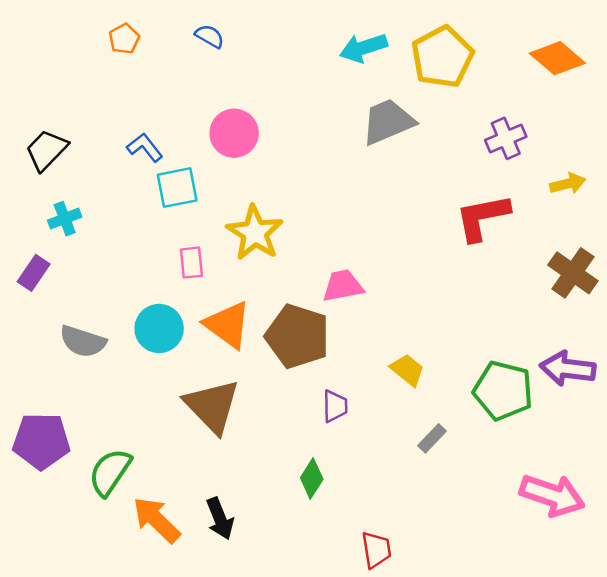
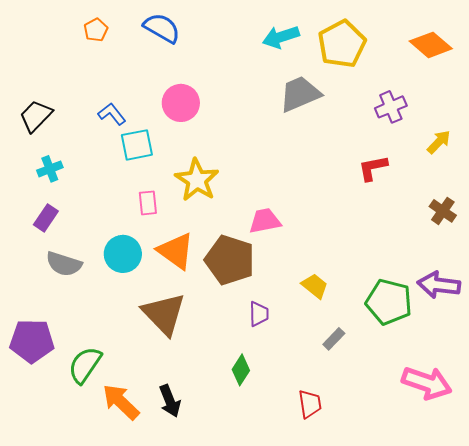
blue semicircle: (210, 36) -> (162, 28), size x1.6
yellow arrow: (568, 184) -> (439, 142), turned -32
red L-shape: (482, 217) -> (373, 168), size x0.7
purple rectangle: (34, 273) -> (46, 218), moved
brown cross: (573, 273) -> (443, 211), size x0.7
red trapezoid: (376, 550) -> (310, 404), moved

